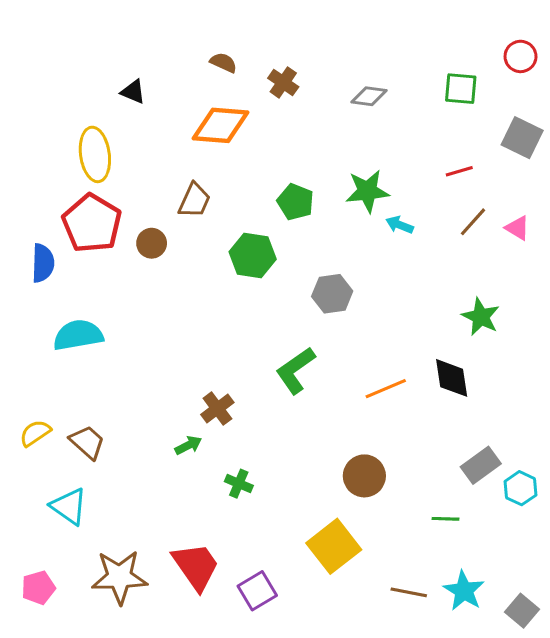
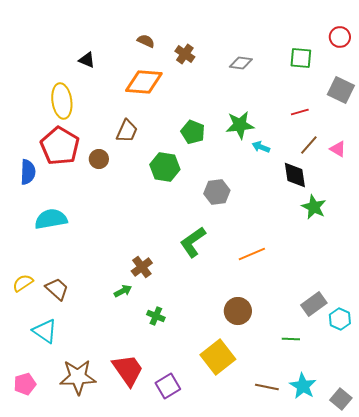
black diamond: (452, 378) -> (295, 175), moved

